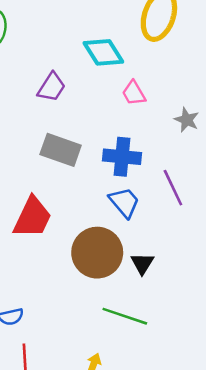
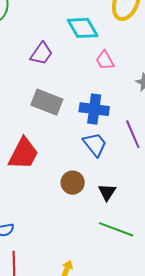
brown circle: (97, 253) -> (73, 183), size x0.6
green line: (125, 316) -> (116, 229), moved

